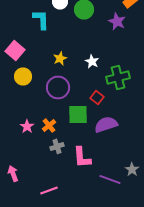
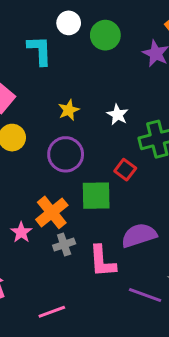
purple semicircle: (106, 124) -> (139, 235), moved
orange cross: (49, 125) -> (52, 212), size x1.5
pink star: (27, 126) -> (21, 232), moved

